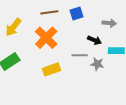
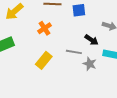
orange cross: (46, 38) -> (45, 28), size x0.6
yellow rectangle: (52, 69) -> (44, 60), turned -42

